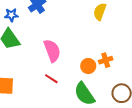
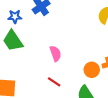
pink semicircle: (52, 51) -> (55, 54), size x0.7

